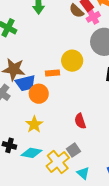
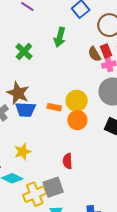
orange circle: (39, 94) -> (77, 120), moved
gray square: (73, 150) -> (53, 187), size x1.5

